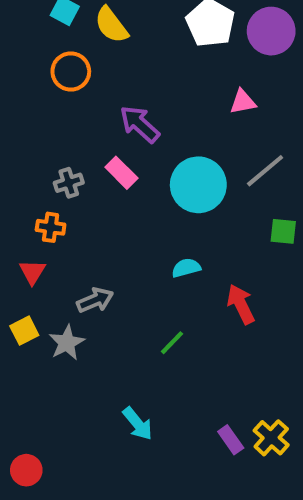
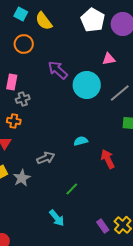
pink rectangle: (121, 173) -> (12, 82), moved, turned 56
cyan circle: (198, 185) -> (87, 85), moved
gray arrow: (95, 300) -> (46, 158), moved
green line: (172, 343) -> (72, 189), moved

